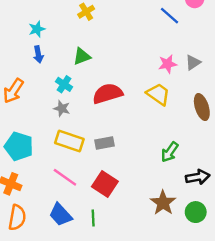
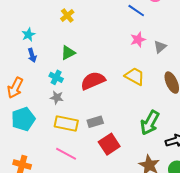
pink star: (168, 64) -> (138, 40), moved
cyan pentagon: (19, 146) -> (23, 119), moved, turned -30
green arrow: (170, 152) -> (150, 123), size x1.4
red square: (105, 184) -> (109, 144), moved, turned 30

